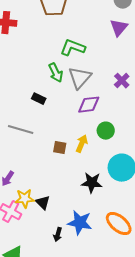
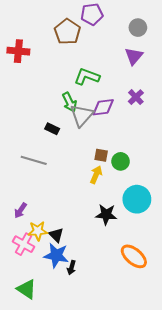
gray triangle: (80, 78) -> (82, 115), moved
purple cross: (122, 81) -> (136, 97), moved
purple diamond: (89, 105) -> (103, 107), moved
brown square: (60, 148) -> (101, 155), moved
blue star: (80, 223) -> (56, 255), moved

